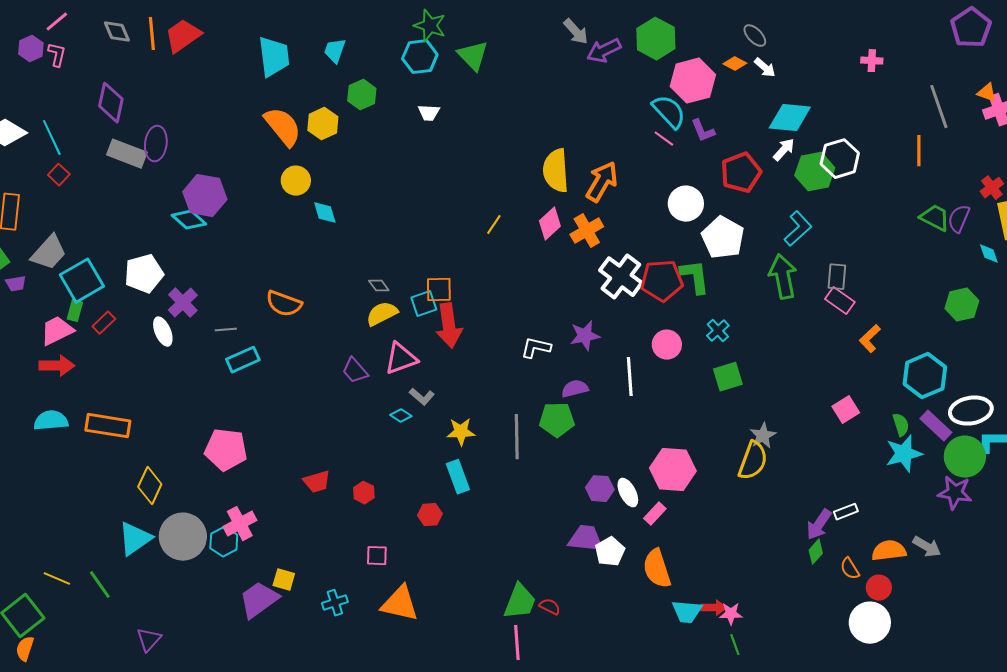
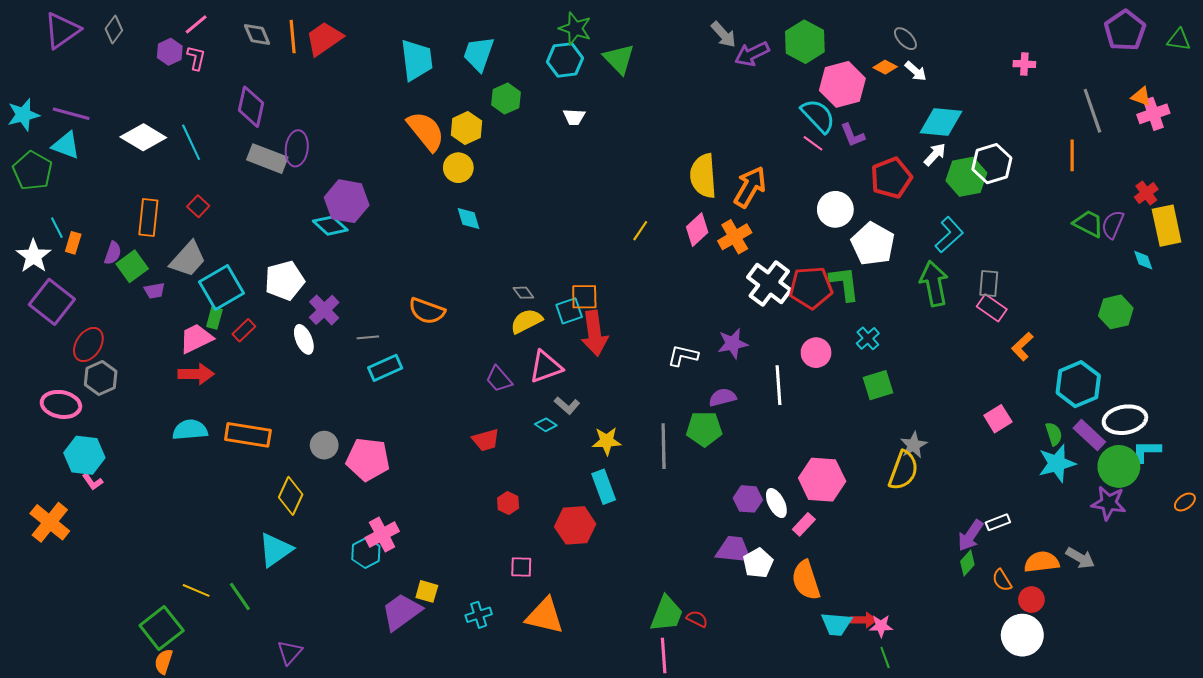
cyan trapezoid: (335, 51) -> (479, 54), size x1.4
red square: (59, 175) -> (198, 206), moved
yellow circle: (296, 181) -> (458, 168), moved
red trapezoid: (317, 482) -> (486, 440), moved
red hexagon: (430, 515) -> (575, 525), size x1.6
gray circle: (183, 537) -> (324, 445), moved, size x0.6

